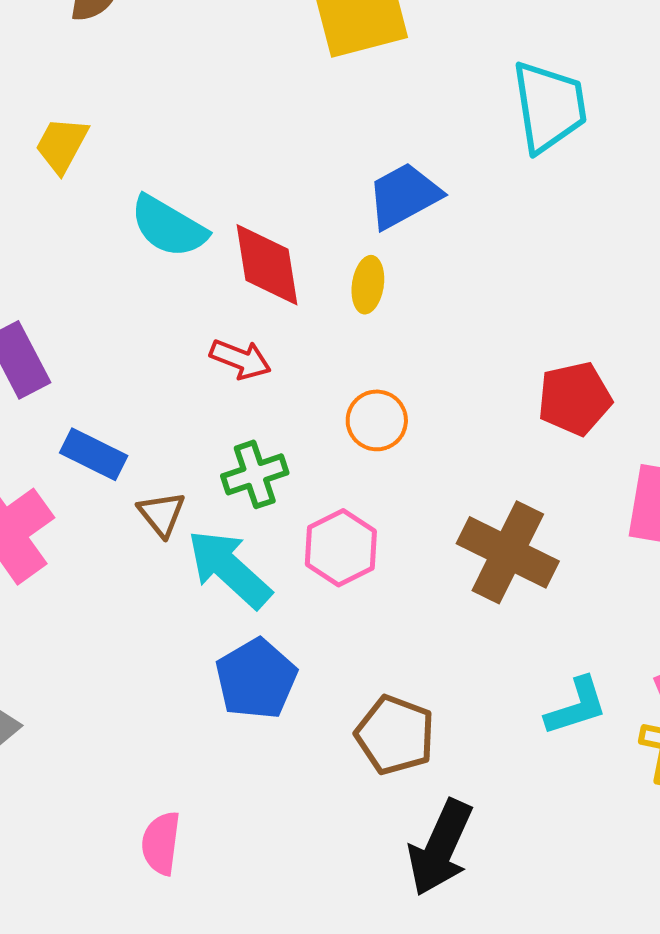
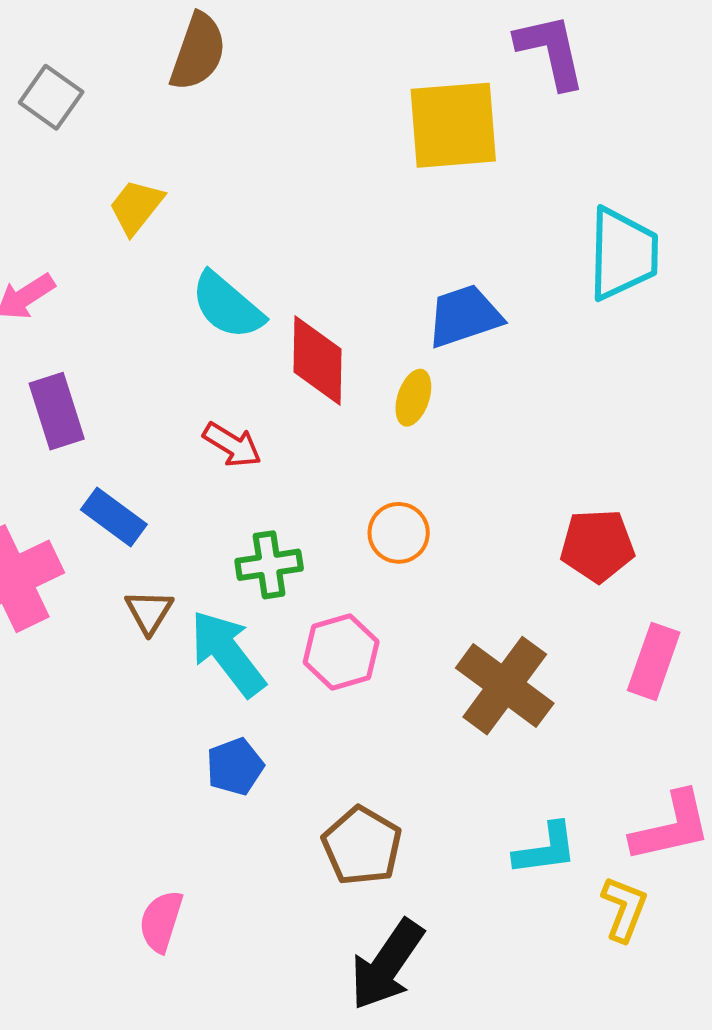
red arrow: (240, 359) -> (232, 445), moved
brown triangle: (162, 514) -> (149, 612), moved
blue pentagon: (256, 679) -> (235, 767), size x0.7
pink semicircle: (161, 843) -> (161, 921), moved

